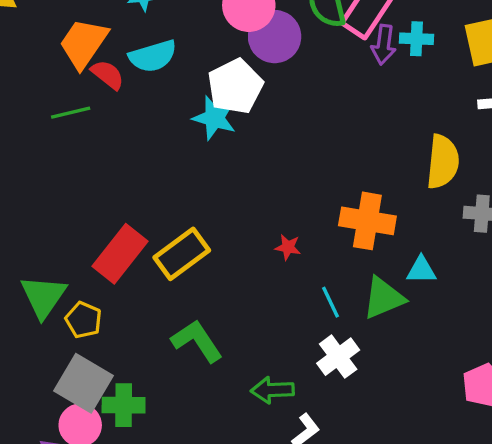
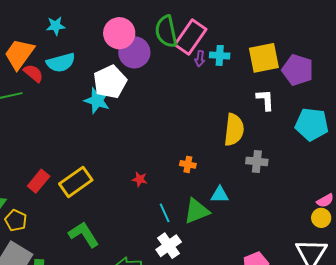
purple arrow: (384, 45) -> (200, 59), size x0.7
orange cross: (367, 221) -> (188, 164), size x0.5
red rectangle: (120, 254) -> (39, 181), size x0.7

